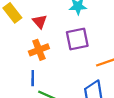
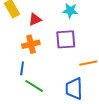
red triangle: (40, 22) -> (35, 20), turned 40

